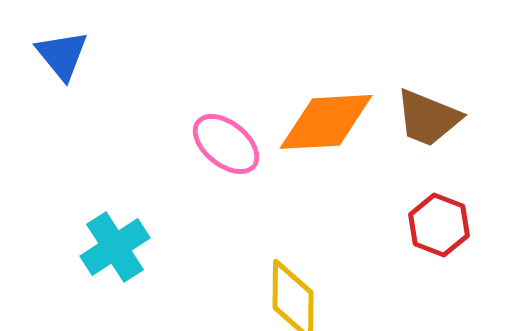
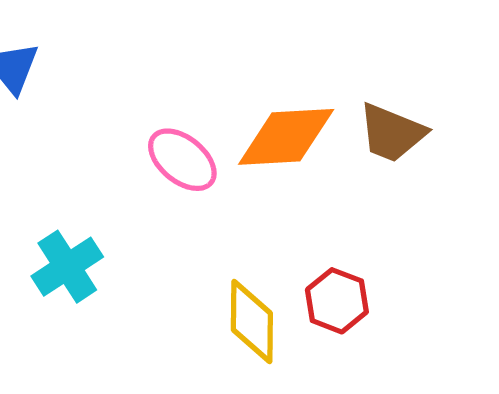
red hexagon: (439, 225) -> (337, 301), moved

